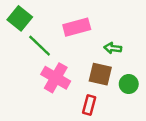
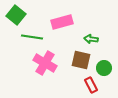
green line: (40, 46) -> (32, 37), turned -35
red rectangle: (89, 105) -> (91, 85), moved, turned -42

